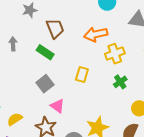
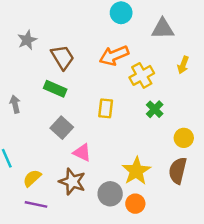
gray arrow: (13, 44) -> (15, 104), moved

